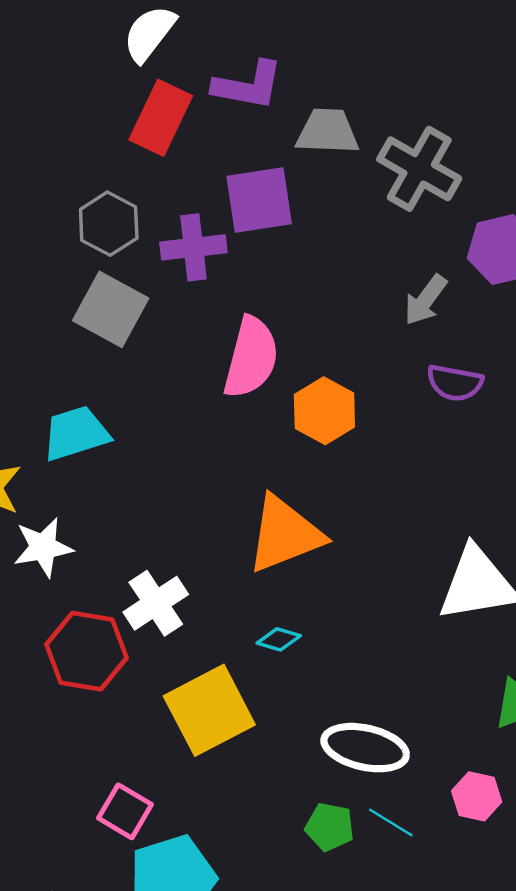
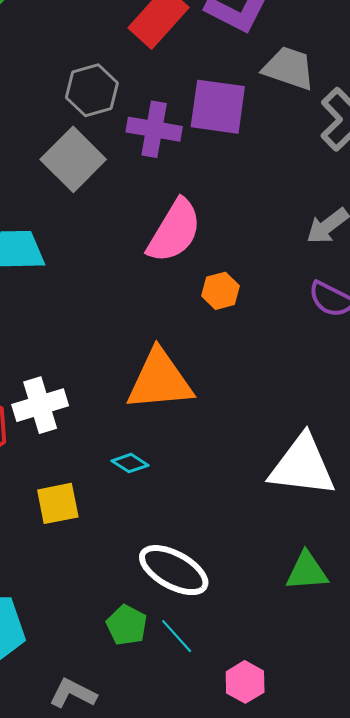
orange hexagon: (324, 411) -> (221, 291), size x0.7
yellow square: (209, 710) -> (58, 503), size x0.6
pink hexagon: (477, 796) -> (245, 682), moved

